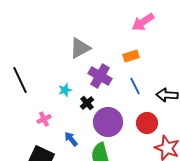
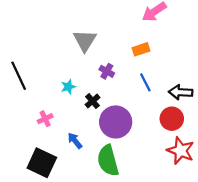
gray triangle: (80, 48) -> (85, 40), turned -30
purple cross: (100, 76) -> (107, 71), size x0.6
red circle: (147, 123) -> (172, 119), moved

